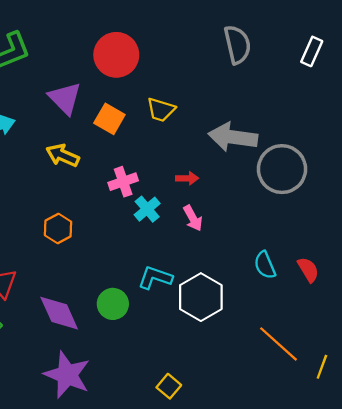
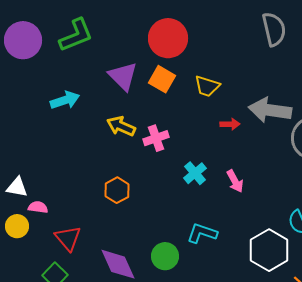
orange square: (109, 119) -> (162, 79), moved
red arrow: (187, 178) -> (230, 124), moved
pink cross: (123, 182) -> (156, 138), moved
white hexagon: (201, 297) -> (269, 250), moved

